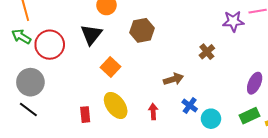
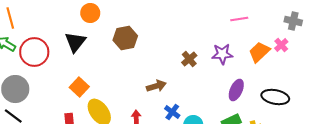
purple star: (233, 21) -> (222, 54), moved
orange square: (111, 67) -> (79, 87), moved

